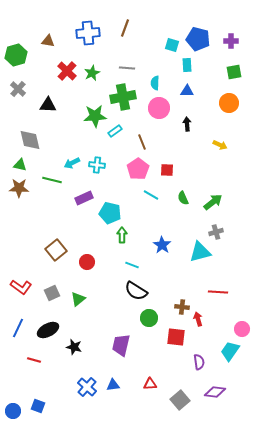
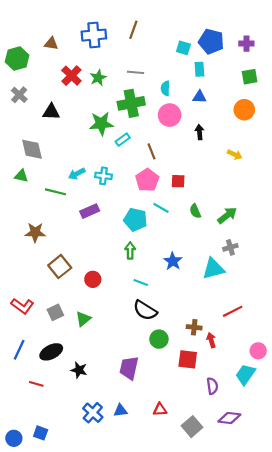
brown star: (19, 188) -> (35, 232), moved
cyan pentagon: (110, 213) -> (135, 220), moved
red line: (218, 292) -> (233, 311), turned -30

